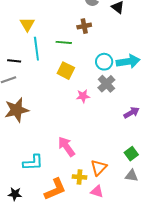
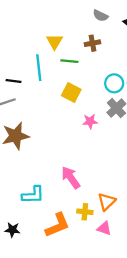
yellow triangle: (27, 24) -> (55, 41), moved

